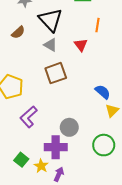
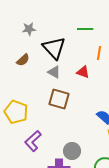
red triangle: (81, 45) -> (83, 72), turned -32
brown square: (56, 73) -> (59, 99), turned 35

